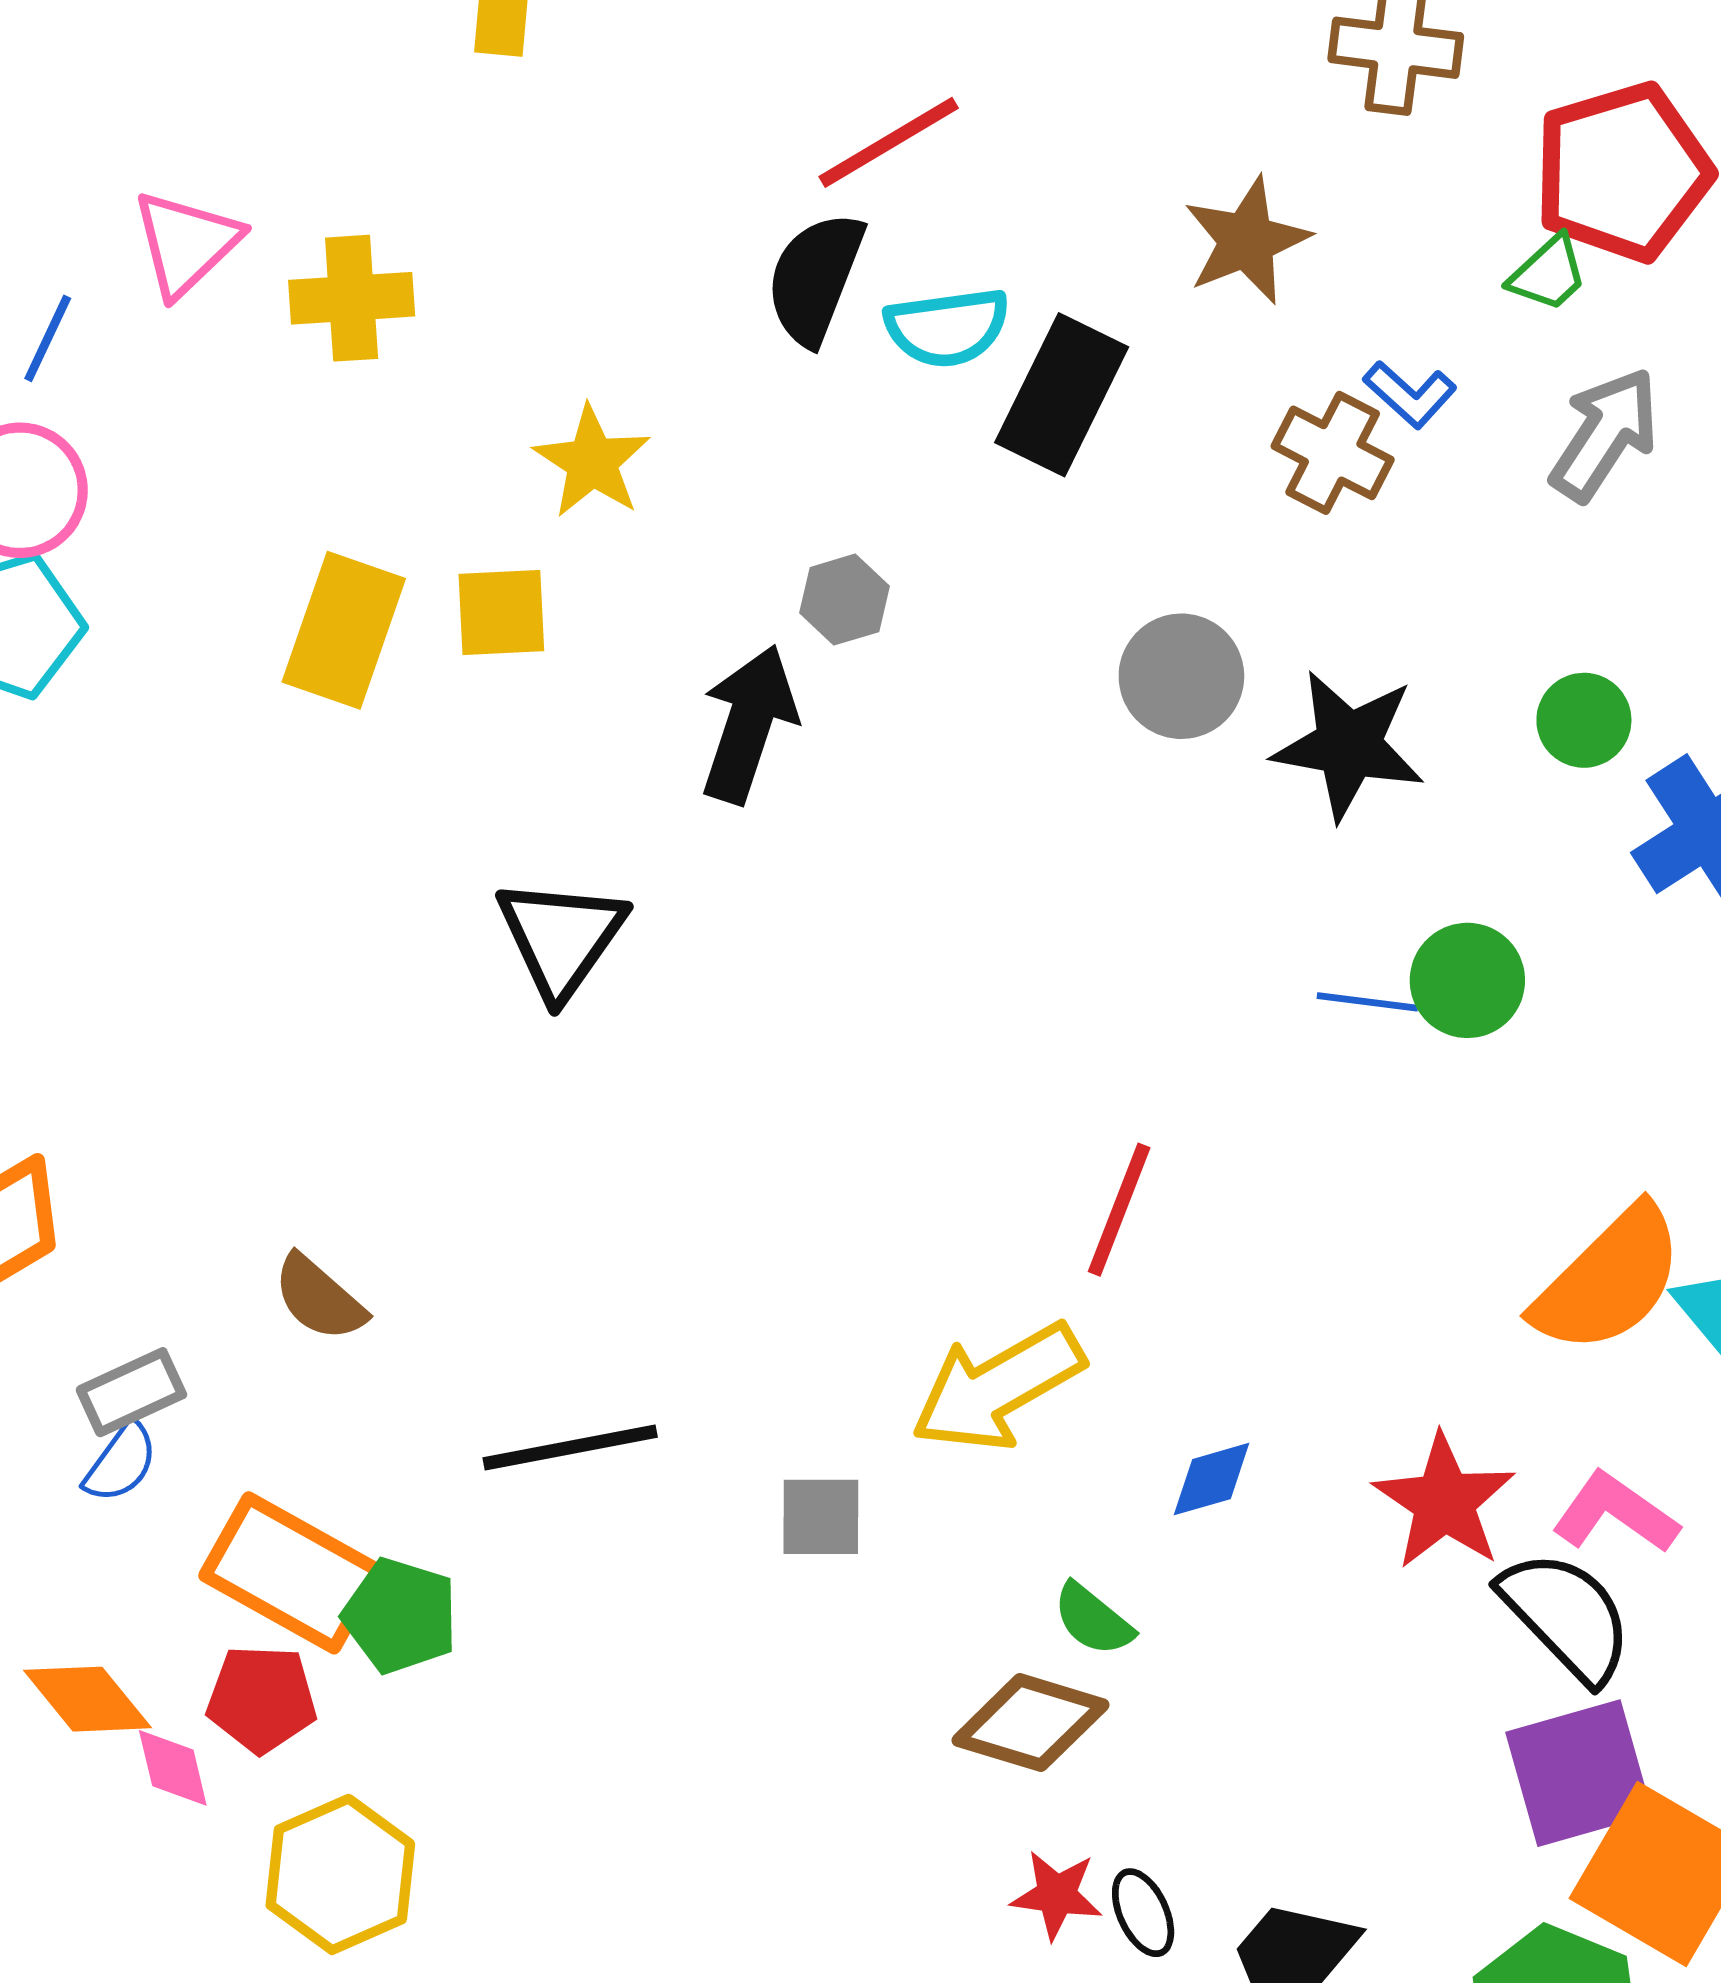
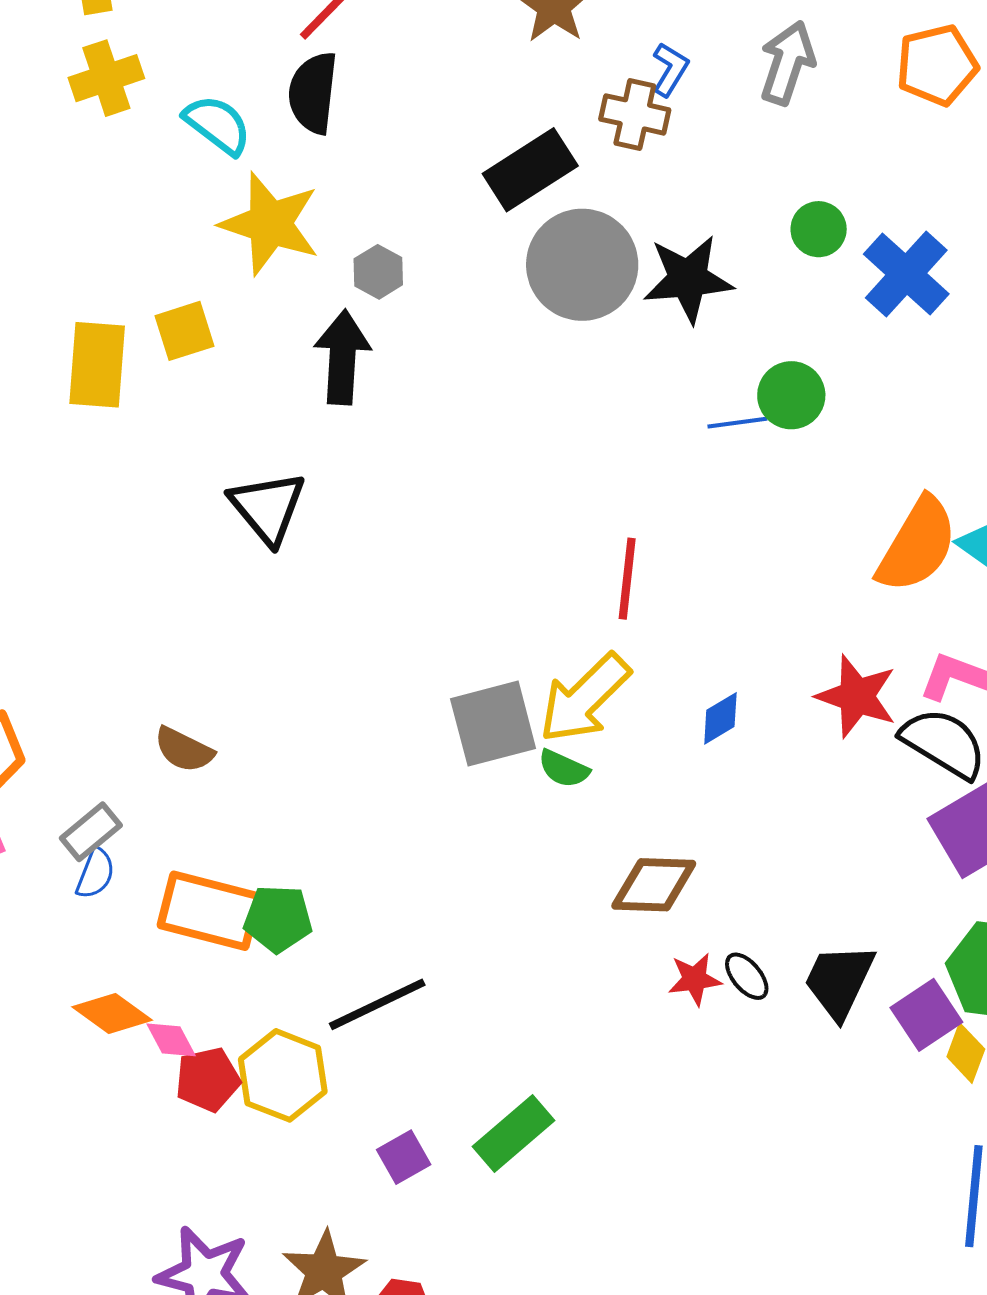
yellow cross: (352, 298) -> (106, 78), moved
cyan semicircle: (947, 327) -> (217, 125), moved, turned -120
blue L-shape: (1410, 394) -> (670, 69), turned -86
black rectangle: (1062, 395) -> (530, 170), moved, turned 46
yellow star: (592, 462) -> (270, 224), moved, size x1.5
gray circle: (1181, 676) -> (582, 265), size x1.5
black line: (570, 1448) -> (377, 1004), moved
gray square: (821, 1517) -> (493, 724), moved, size x1.6
green semicircle: (1093, 1619) -> (564, 769), moved
red pentagon: (262, 1699) -> (208, 1079), moved

